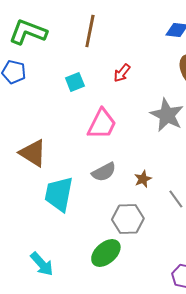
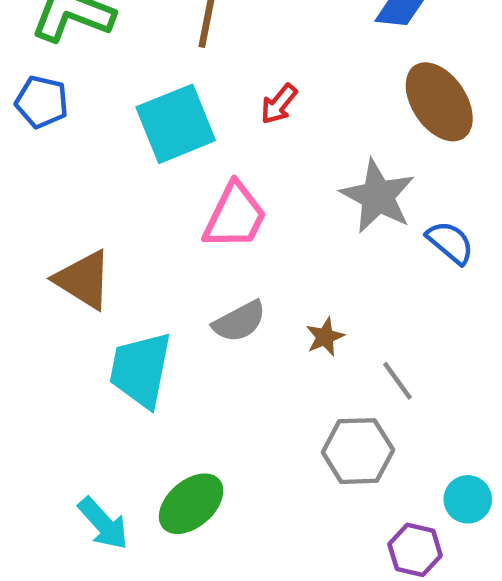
cyan square: (75, 82) -> (176, 124), size x1.8
gray hexagon: (128, 219) -> (358, 451), moved
green ellipse: (106, 253) -> (191, 504), moved

